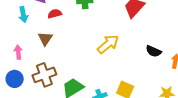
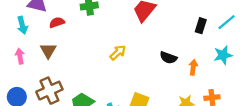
yellow arrow: (108, 44) -> (118, 53), size x0.7
pink arrow: (18, 52) -> (20, 56), moved

